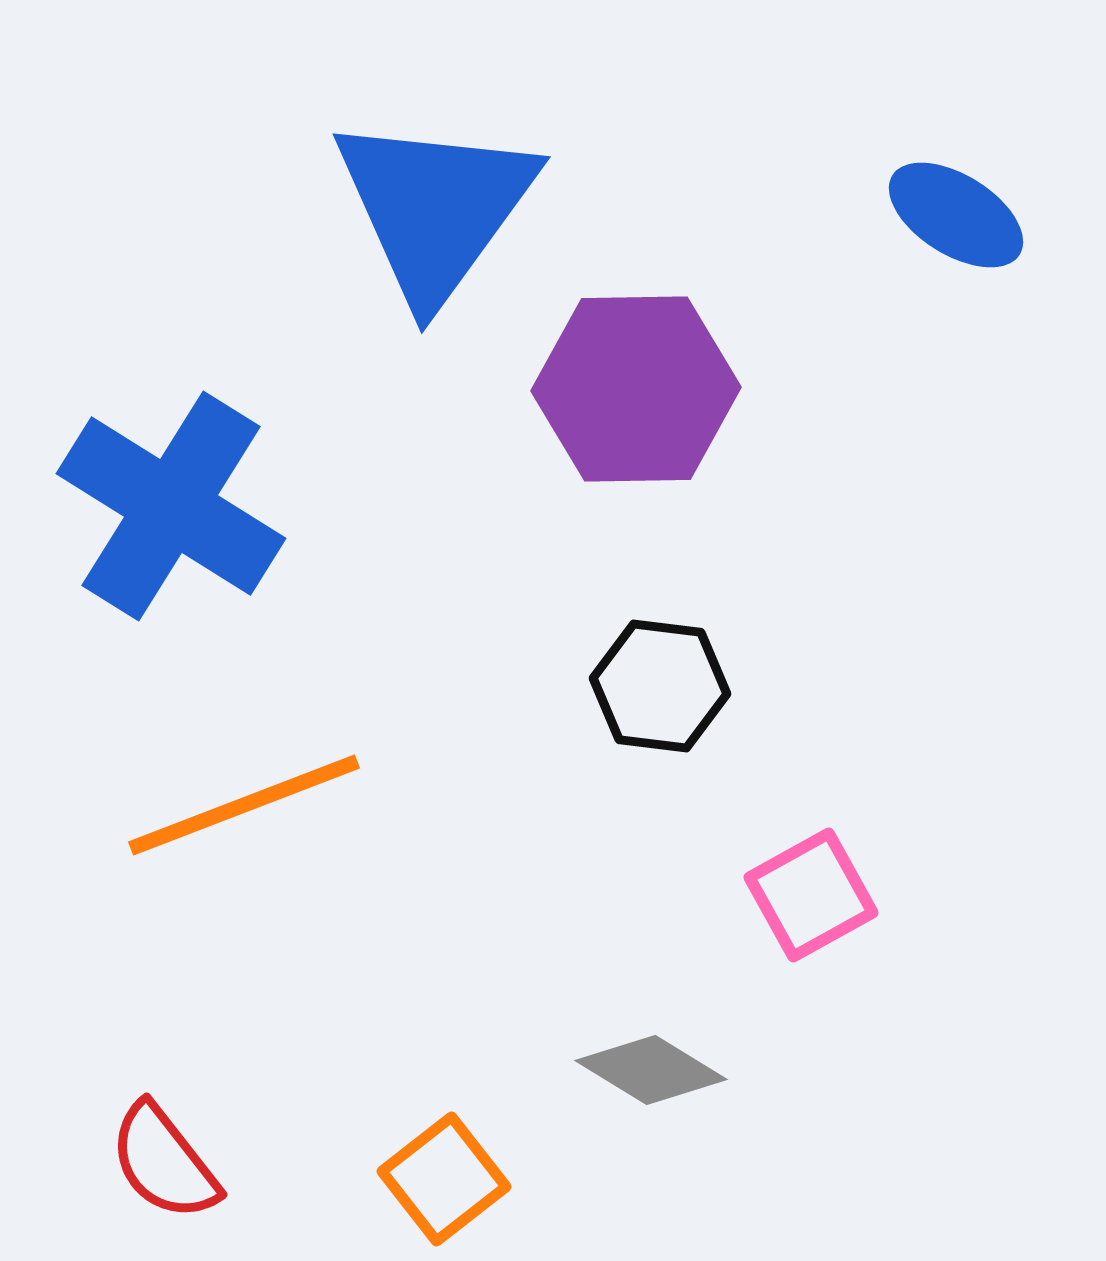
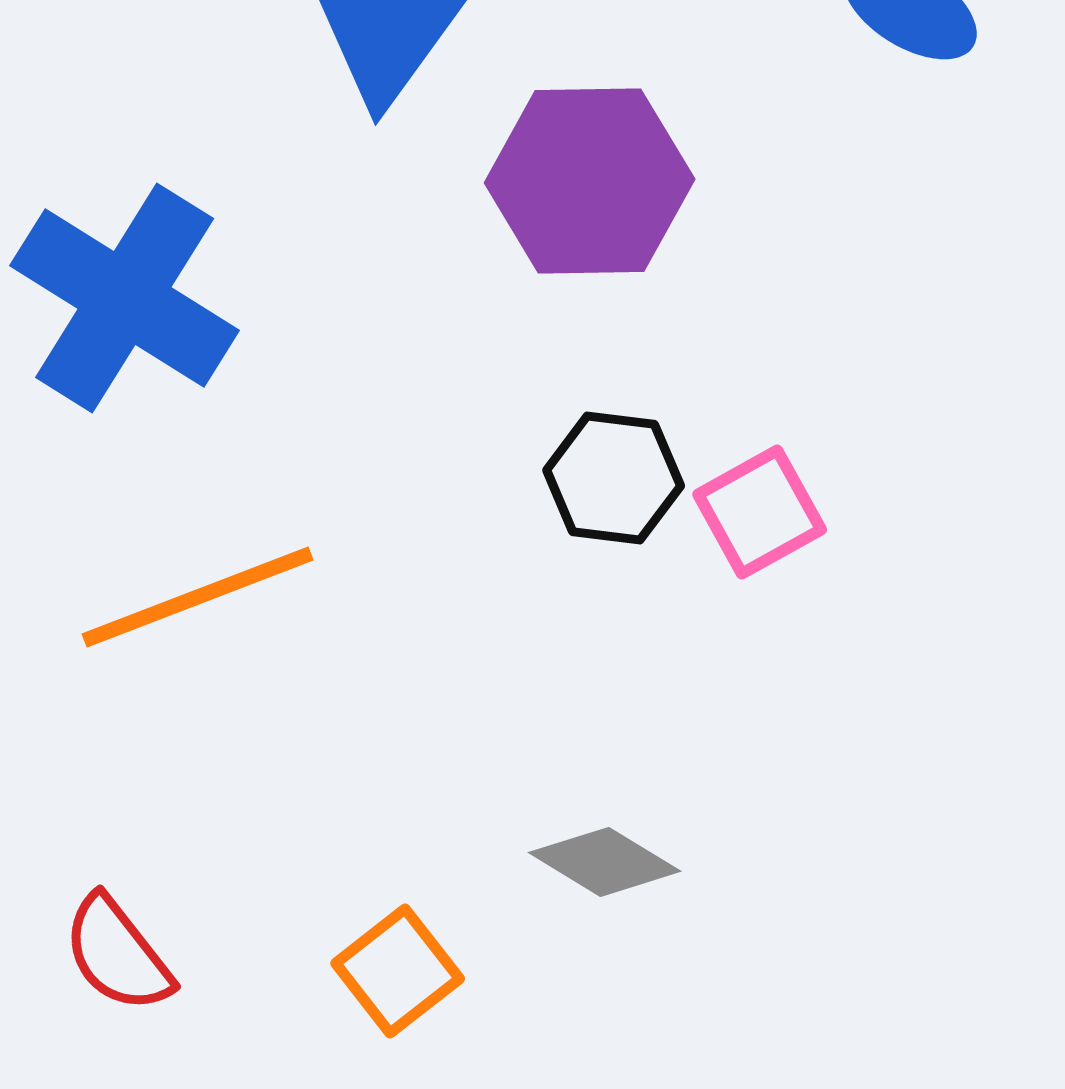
pink square: (811, 895) -> (760, 512), moved

